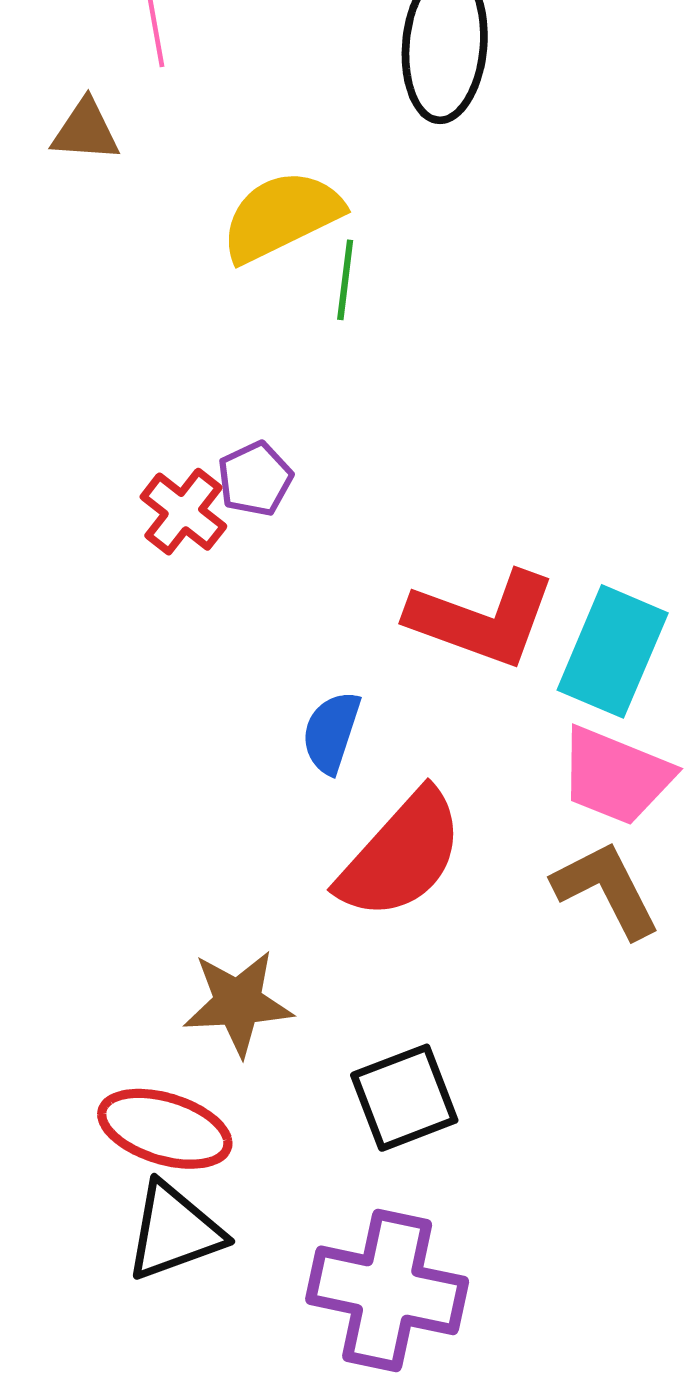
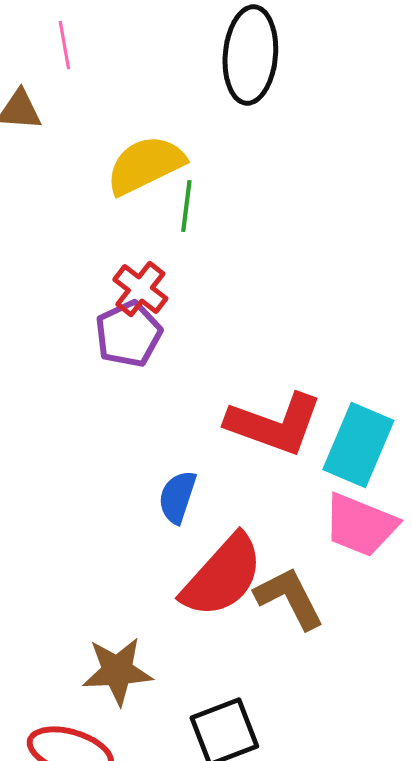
purple pentagon: (255, 479) -> (128, 334), size x1.4
red cross: (183, 512) -> (140, 289), moved
brown L-shape: (606, 889) -> (289, 598), moved

